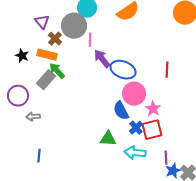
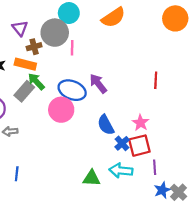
brown cross: (55, 39) -> (34, 47), turned 32
purple arrow: (102, 59) -> (98, 84), moved
blue ellipse: (123, 70) -> (72, 90), moved
pink circle: (134, 94) -> (61, 110), moved
green triangle: (108, 139) -> (92, 178), moved
purple line: (166, 158) -> (155, 167), moved

